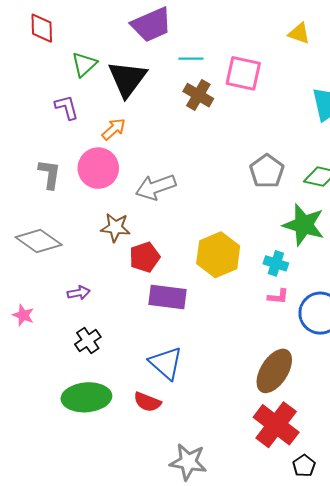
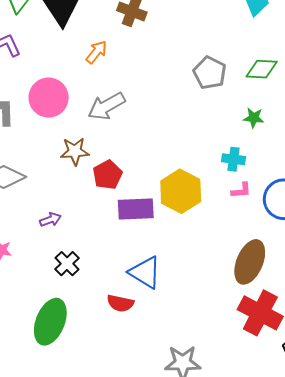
orange arrow: (114, 129) -> (96, 52), moved
green star: (304, 225) -> (254, 118), size x0.5
yellow hexagon: (218, 255) -> (181, 191), moved
green ellipse: (86, 397) -> (50, 322), moved, turned -54
red semicircle: (147, 402) -> (120, 303), moved

